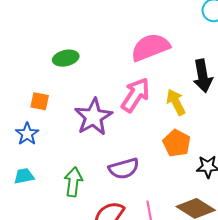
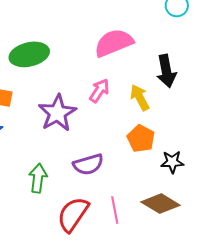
green ellipse: (66, 58) -> (29, 54), size x1.5
pink arrow: (135, 95) -> (99, 91), size x0.7

